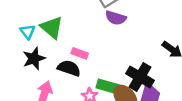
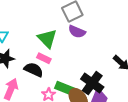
green triangle: (52, 28) -> (47, 39), moved

